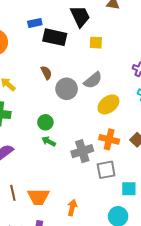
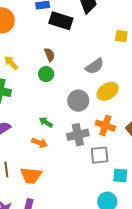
yellow square: (96, 43) -> (121, 36), moved
gray circle: (67, 89) -> (78, 101), moved
green circle: (45, 122) -> (46, 74), moved
orange arrow: (72, 208) -> (39, 143), moved, turned 91

